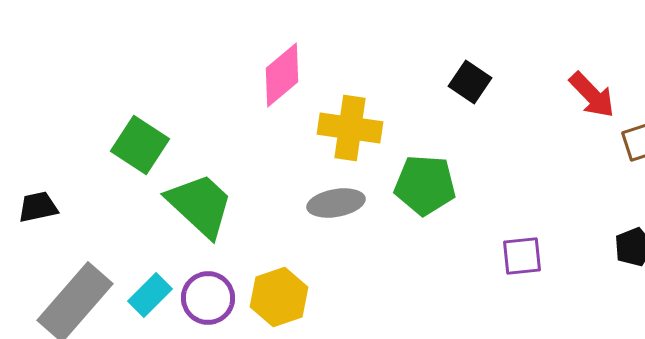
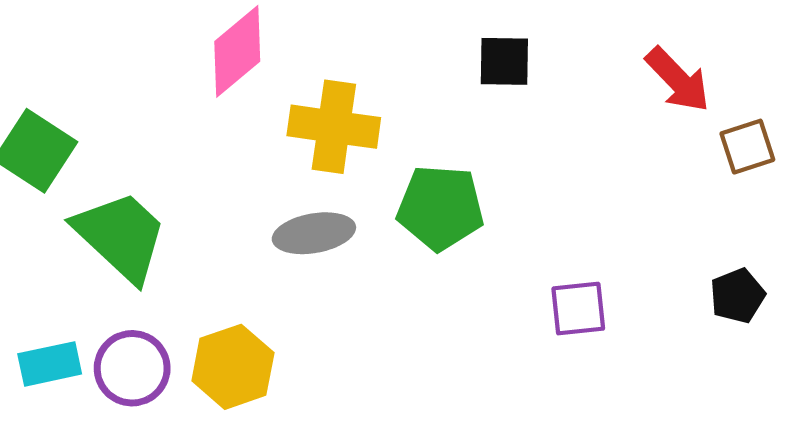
black square: (470, 82) -> (504, 61), turned -33
cyan rectangle: (150, 295) -> (50, 364), turned 33

